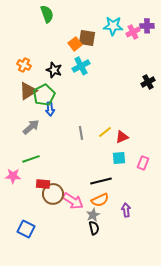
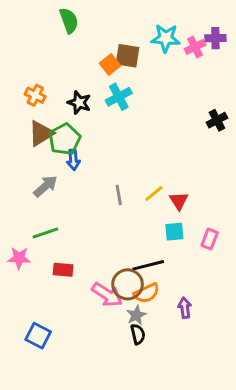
red triangle: (122, 137) -> (179, 201), turned -40
brown circle: (53, 194) -> (128, 284), moved

